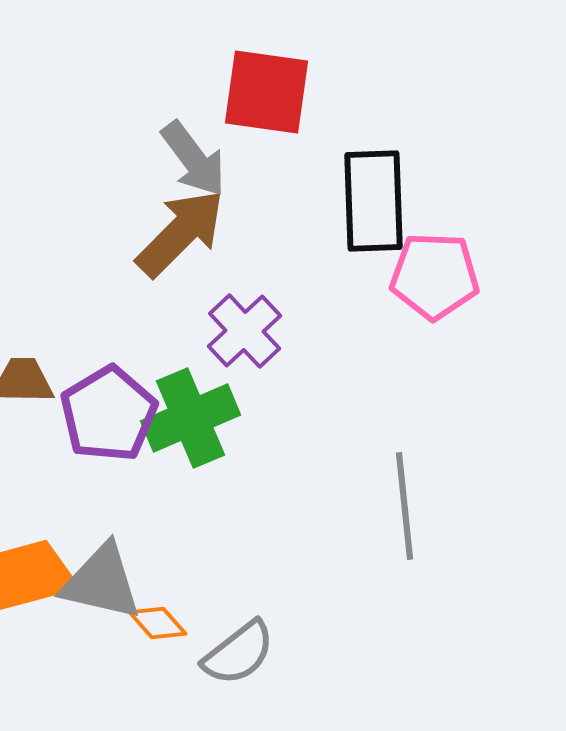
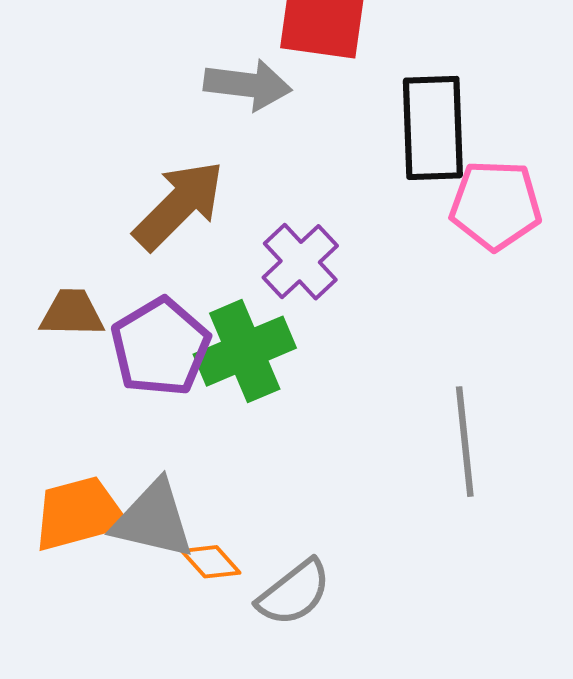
gray arrow: (194, 159) -> (248, 85), turned -46
brown arrow: (181, 233) -> (179, 205), moved

